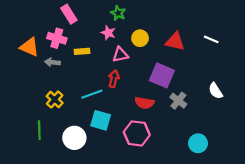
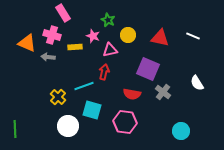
green star: (118, 13) -> (108, 20), moved
pink star: (108, 33) -> (93, 36), moved
yellow cross: (55, 100) -> (58, 97), moved
green line: (39, 130) -> (15, 129), moved

